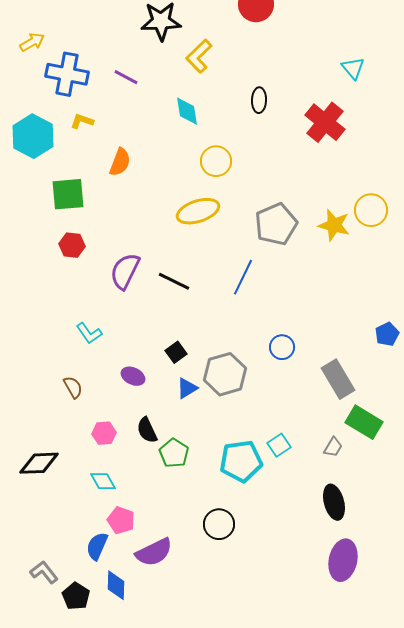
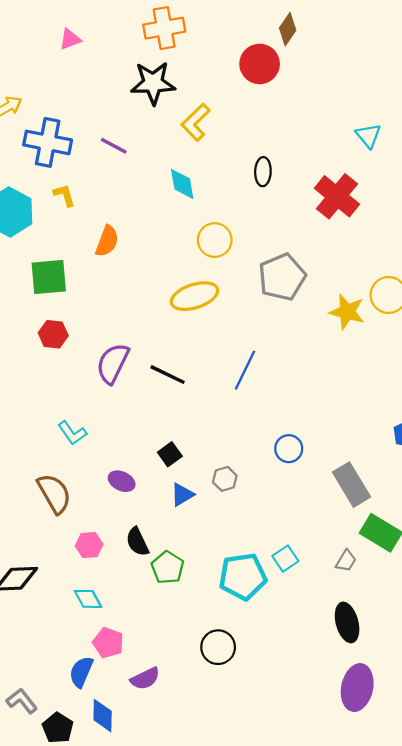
yellow L-shape: (82, 121) -> (64, 195), turned 55
gray pentagon: (276, 224) -> (282, 277), moved
gray hexagon: (225, 374) -> (225, 479), size x0.5
brown semicircle: (73, 387) -> (54, 494), size x1.6
purple semicircle: (154, 552) -> (145, 679), size x0.7

